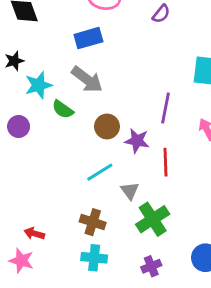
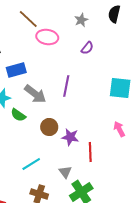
blue rectangle: (88, 38) -> (16, 70), moved
purple line: (165, 108) -> (66, 86), moved
cyan line: (100, 172) -> (31, 164), moved

